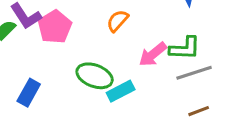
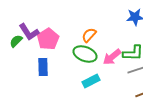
green ellipse: (95, 76) -> (85, 54), moved
blue rectangle: (29, 93) -> (43, 67), moved, turned -30

